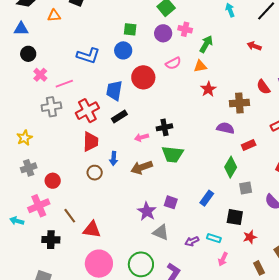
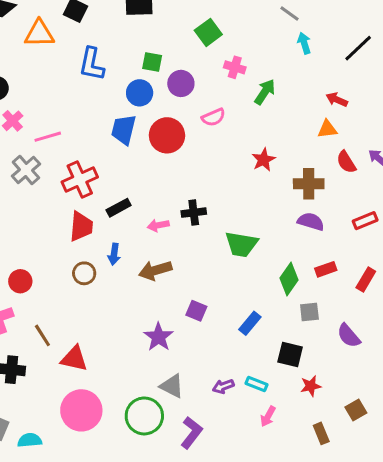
orange triangle: (54, 16) -> (39, 34), size x1.5
purple circle: (163, 33) -> (181, 83), moved
blue L-shape: (88, 56) -> (92, 64), moved, turned 80
orange triangle: (200, 66) -> (327, 129), moved
blue trapezoid: (114, 90) -> (124, 130), moved
gray cross: (51, 107) -> (26, 170), turned -36
black rectangle: (119, 116) -> (119, 208), moved
purple semicircle: (225, 128) -> (311, 222), moved
red rectangle: (249, 145) -> (326, 269), moved
green trapezoid: (173, 154) -> (241, 244), moved
purple square: (171, 202) -> (196, 311), moved
gray triangle: (161, 232) -> (172, 386), moved

